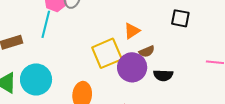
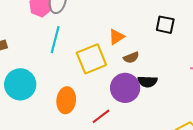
cyan line: (46, 24) -> (55, 40), moved
purple circle: (132, 67) -> (125, 88), moved

